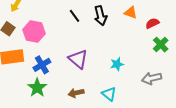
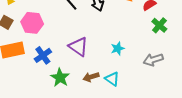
green star: (37, 88) -> (60, 78), moved
brown arrow: (76, 93) -> (91, 77), moved

